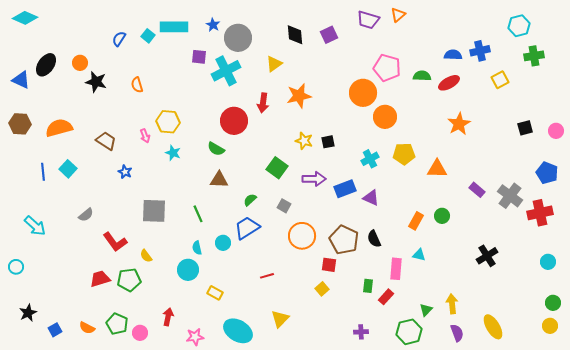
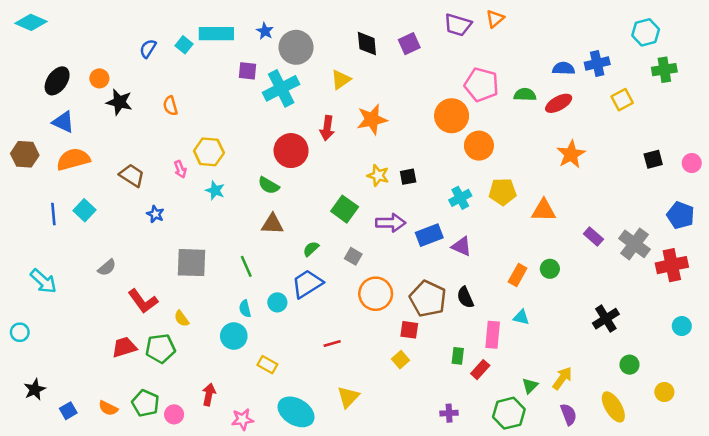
blue triangle: (21, 80) -> (63, 122), moved
green circle: (553, 303) -> (630, 365), moved
yellow arrow: (452, 304) -> (562, 378), turned 42
yellow circle: (550, 326) -> (664, 392), moved

